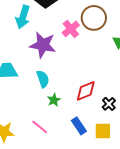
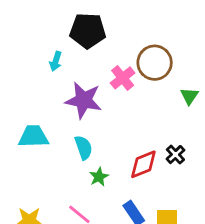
cyan arrow: (23, 17) -> (56, 61), size x0.6
black cross: (109, 104) -> (175, 155), moved

